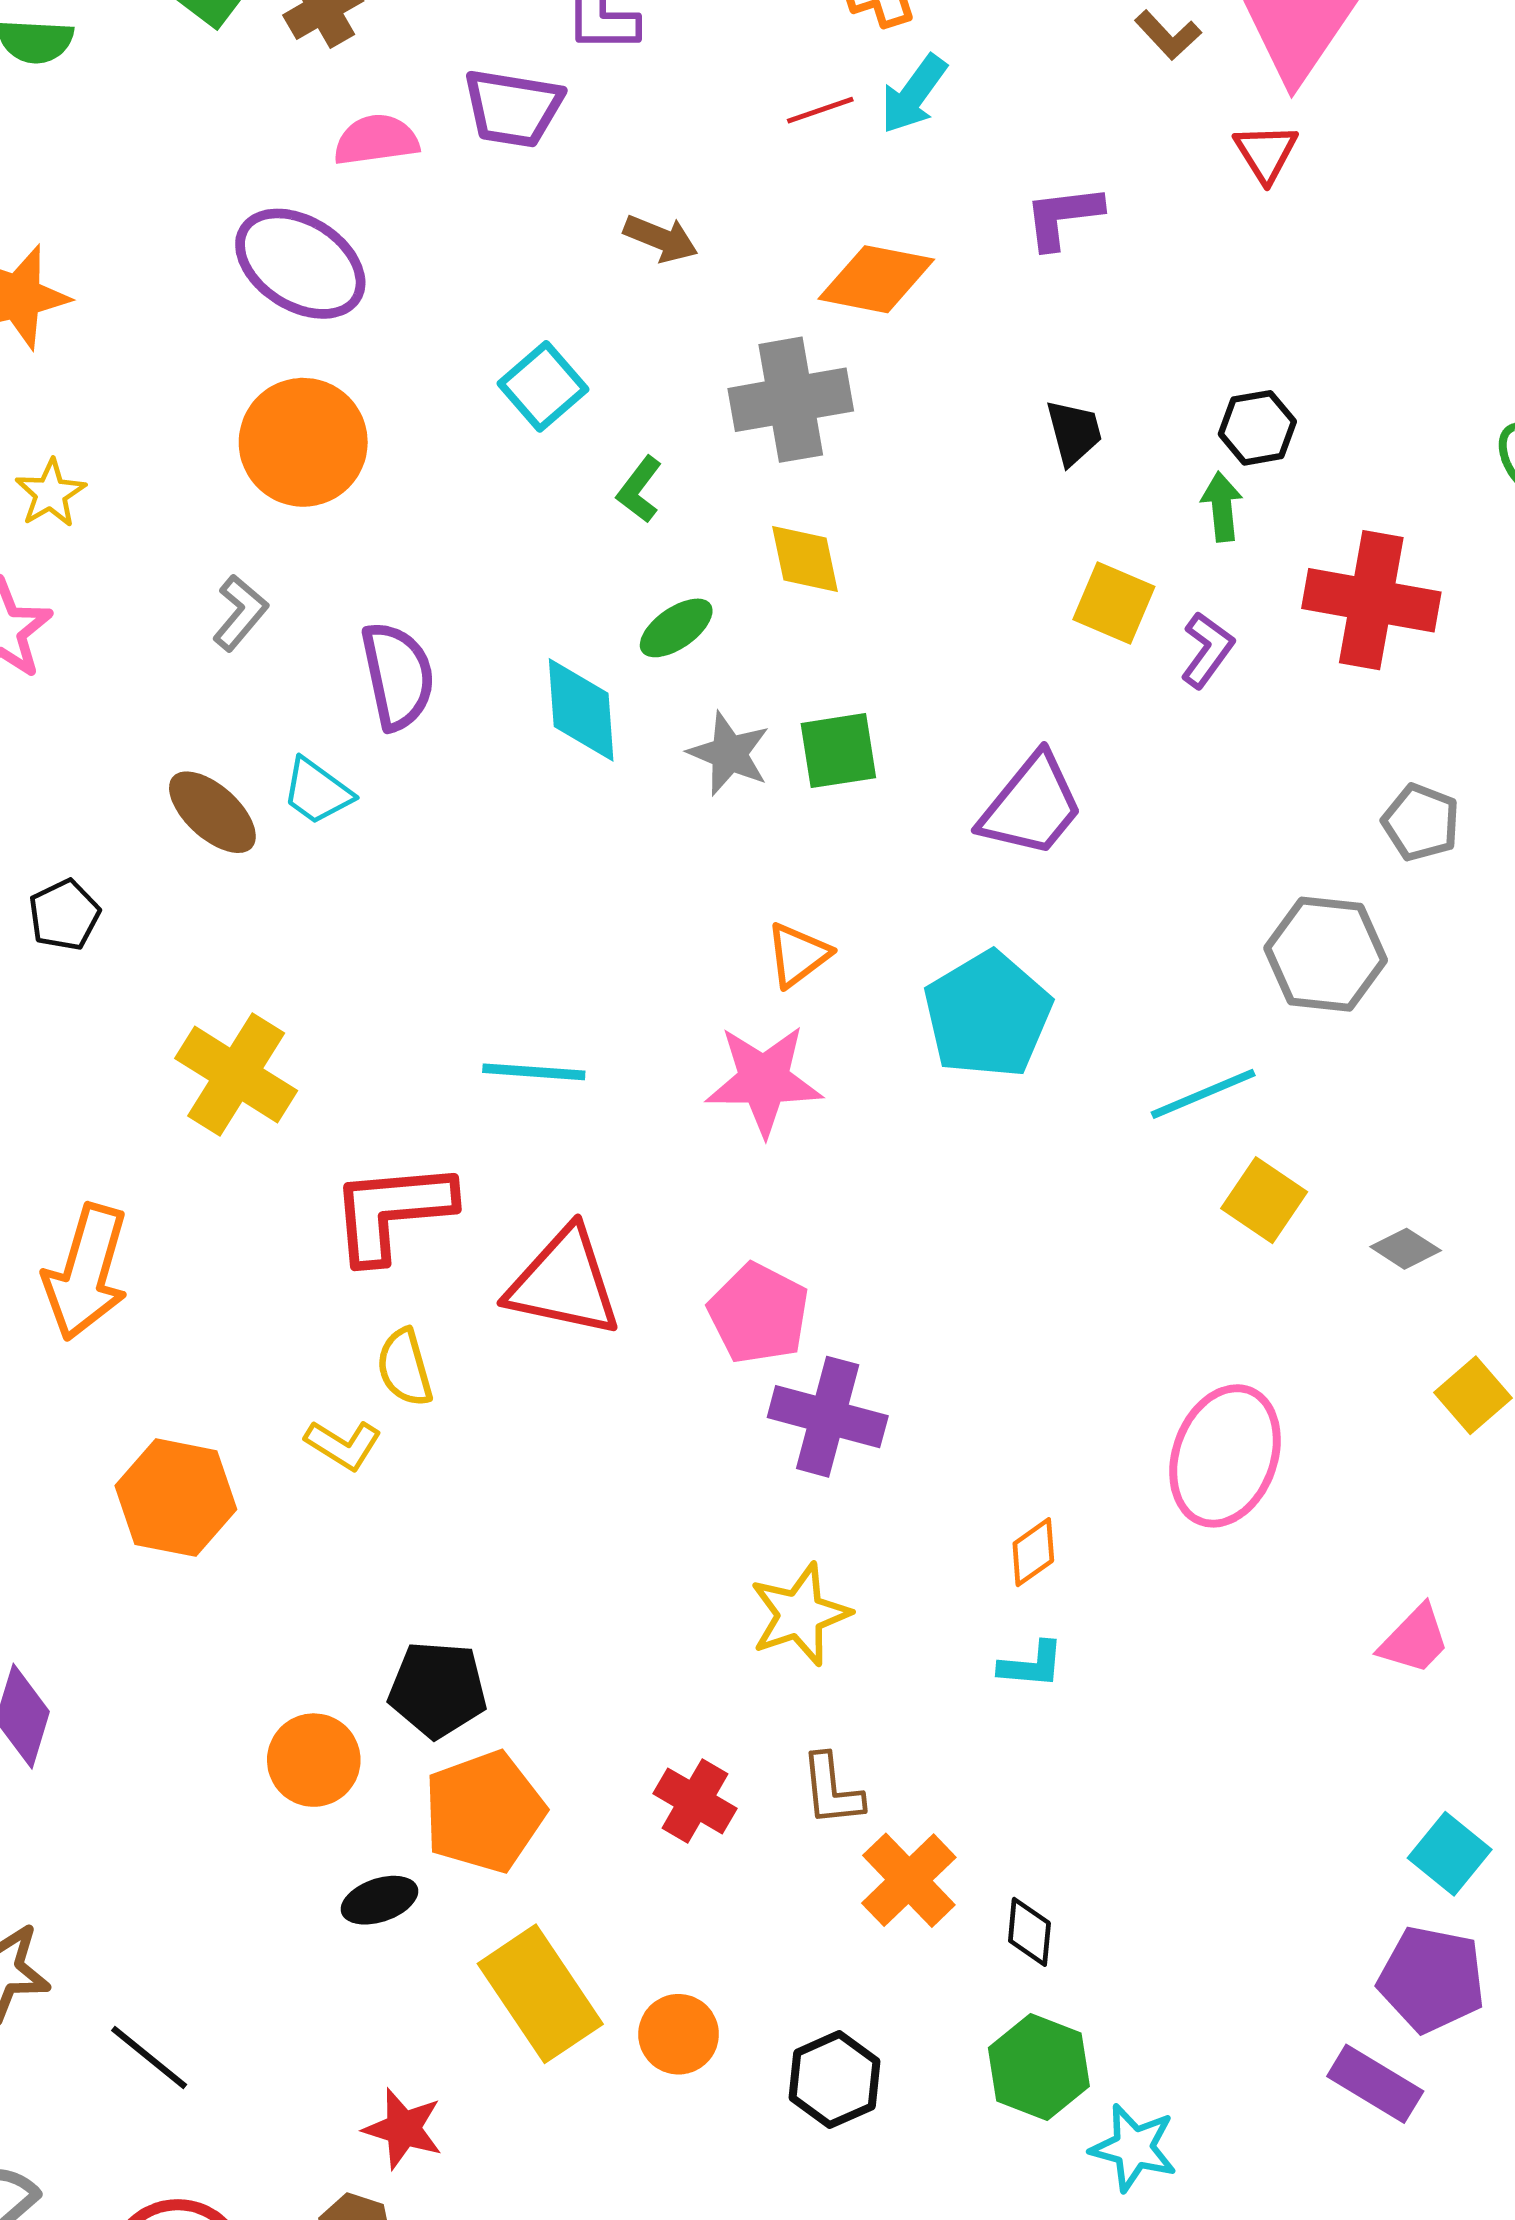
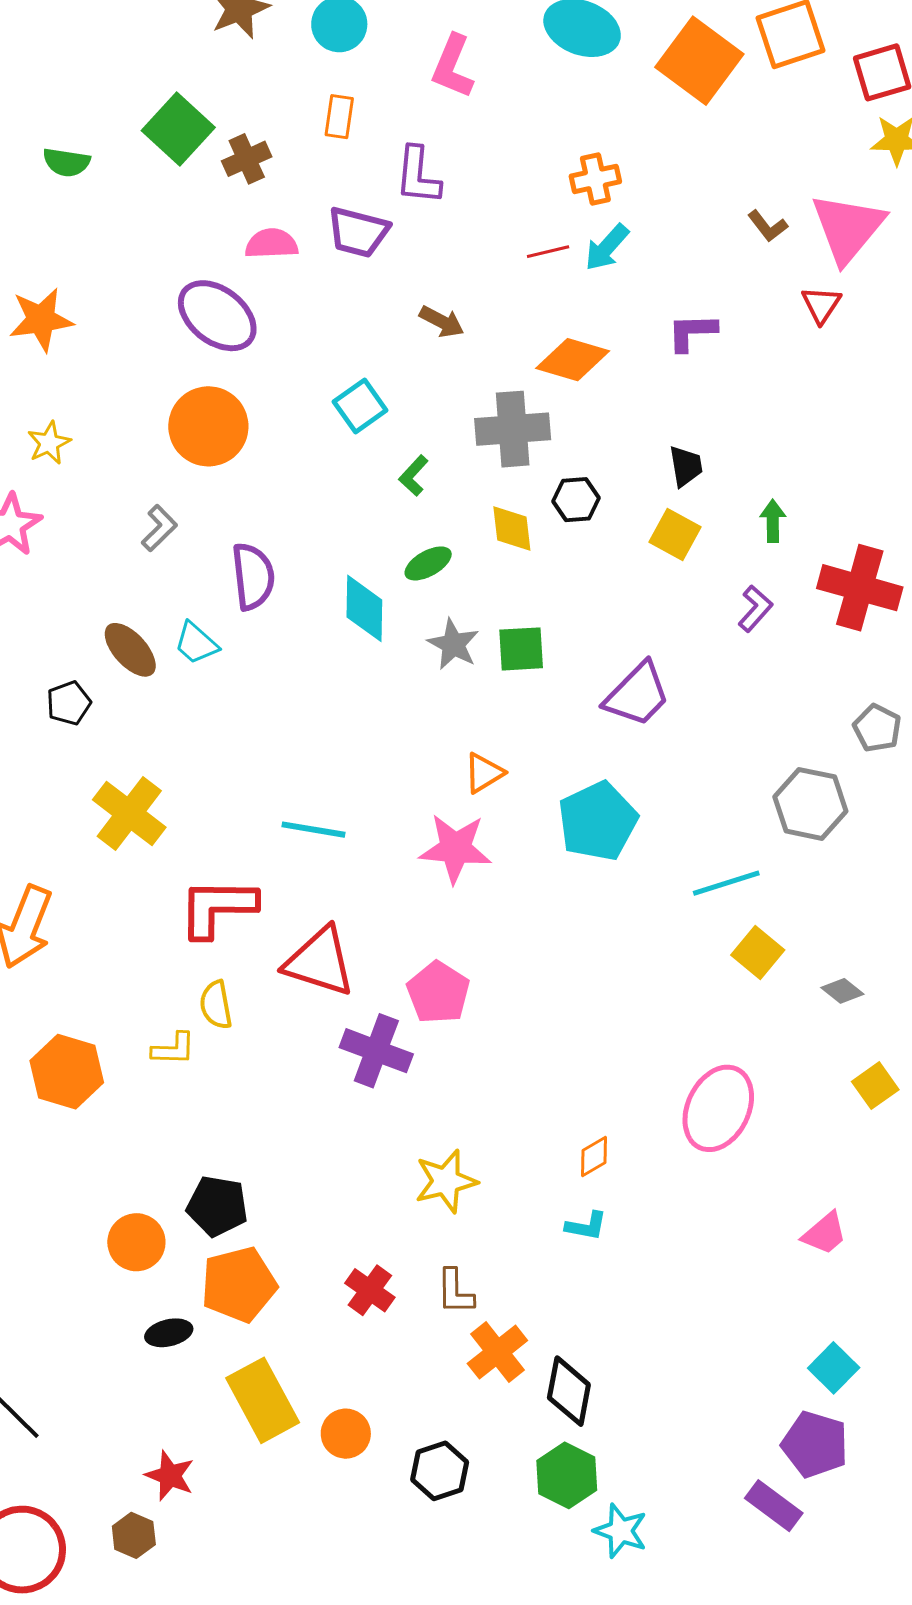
black hexagon: (1257, 428) -> (576, 500), moved
yellow square: (1114, 603) -> (675, 534), moved
black pentagon: (64, 915) -> (69, 703), moved
purple cross: (828, 1417) -> (376, 1051), moved
yellow L-shape: (343, 1445) -> (173, 1049), turned -36
black diamond: (1029, 1932) -> (569, 1391), size x1.6

